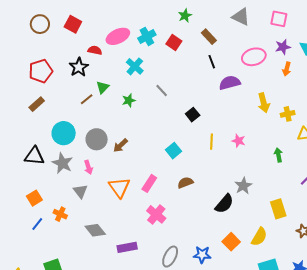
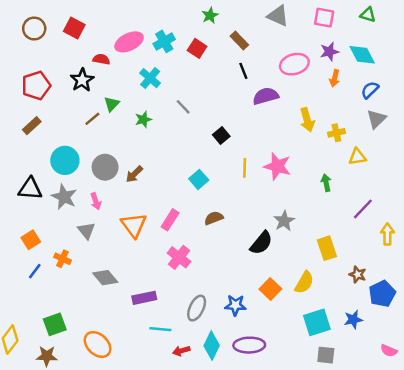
pink star: (239, 141) -> (277, 166), size x1.6

